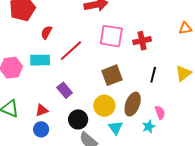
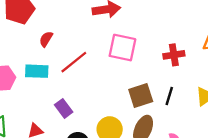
red cross: (142, 41) -> (174, 55), moved
brown square: (112, 75) -> (141, 96), moved

